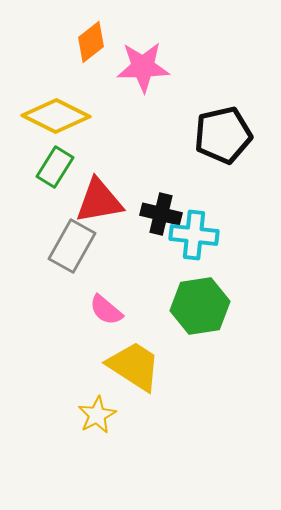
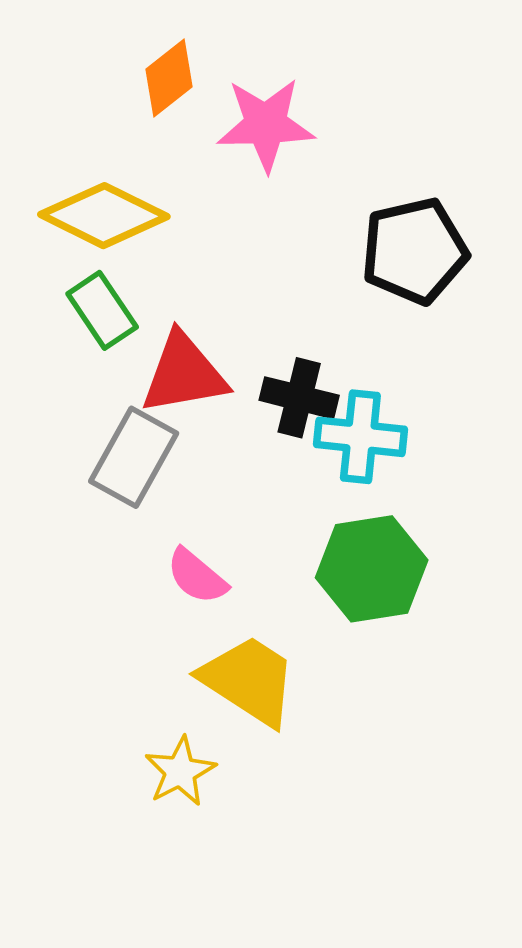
green rectangle: (55, 167) -> (102, 310), turned -66

